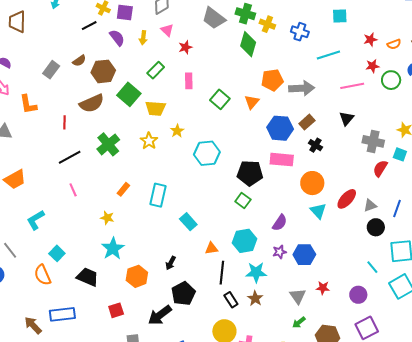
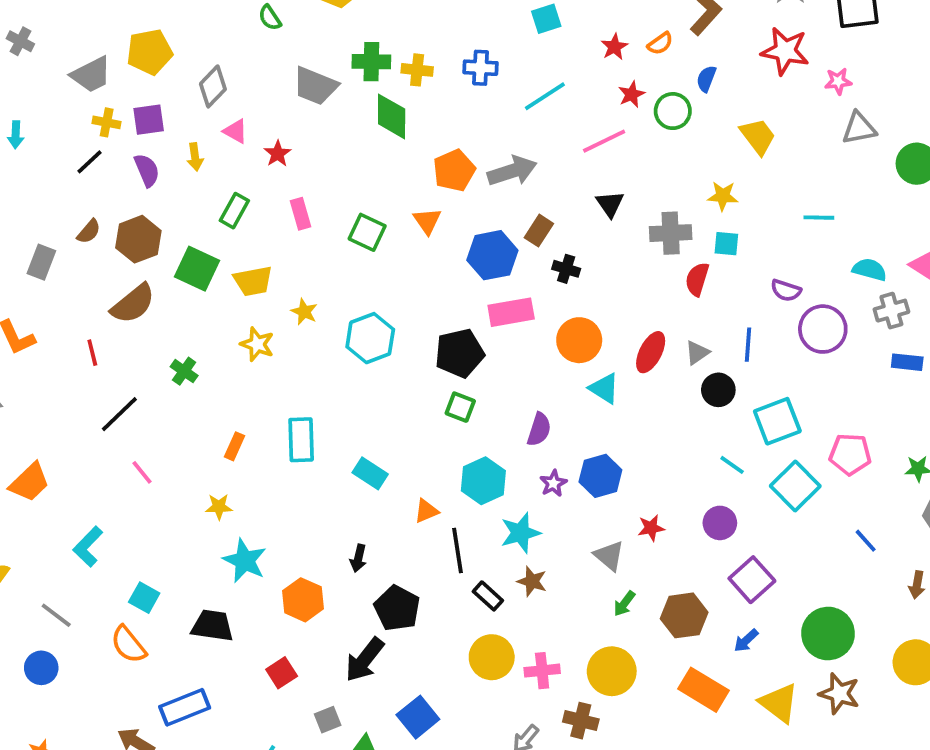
purple semicircle: (117, 38) -> (147, 170), turned 30
green cross: (108, 144) -> (184, 371), size x0.6

